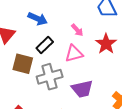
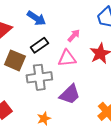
pink arrow: (77, 30) -> (74, 36), turned -104
purple trapezoid: (82, 89) -> (70, 94), turned -40

